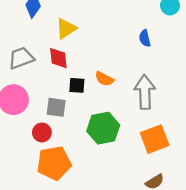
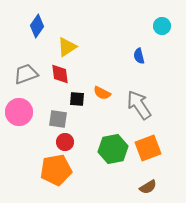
gray arrow: (145, 92) -> (139, 105), turned -32
green hexagon: (103, 128) -> (113, 149), moved
red circle: (42, 132) -> (65, 142), moved

